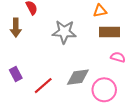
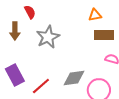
gray star: (64, 32) -> (48, 37), moved, turned -30
purple rectangle: (16, 74) -> (15, 75), size x1.5

